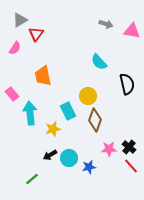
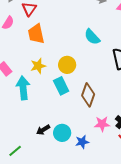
orange trapezoid: (43, 76) -> (36, 34), moved
yellow circle: (88, 96) -> (67, 65), moved
yellow star: (53, 129) -> (38, 66), moved
green line: (32, 179) -> (15, 151), moved

